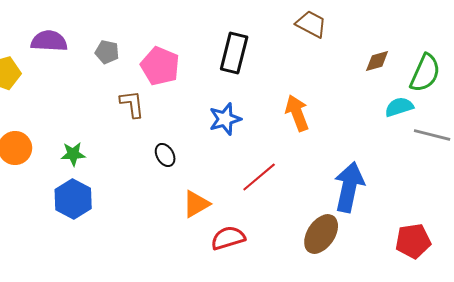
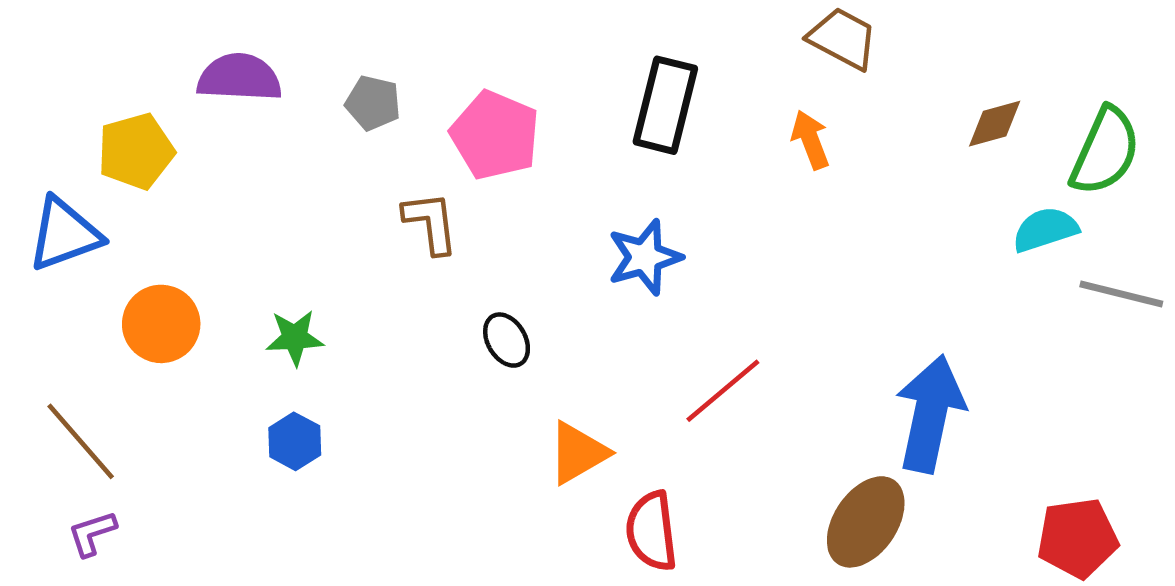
orange arrow: (297, 113) -> (810, 140), moved, size x0.7
blue hexagon: (73, 199) -> (295, 441), size x0.6
red semicircle: (228, 238) -> (652, 531), turned -80

